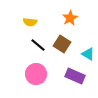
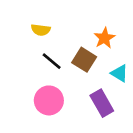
orange star: (70, 18) -> (105, 38), moved
purple rectangle: (75, 76) -> (102, 103), turned 36

